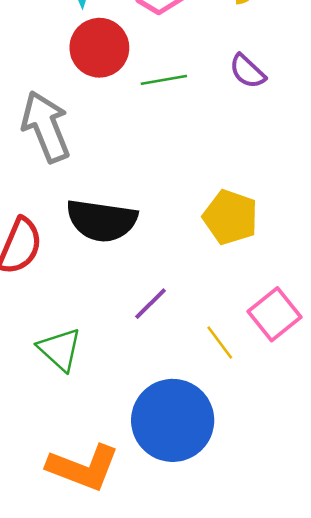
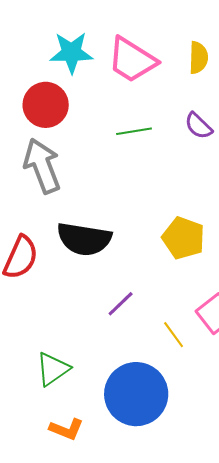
red circle: (99, 48) -> (46, 105), moved
green triangle: (60, 349) -> (53, 369), moved, turned 42
orange L-shape: (83, 468) -> (66, 429), size x0.6

